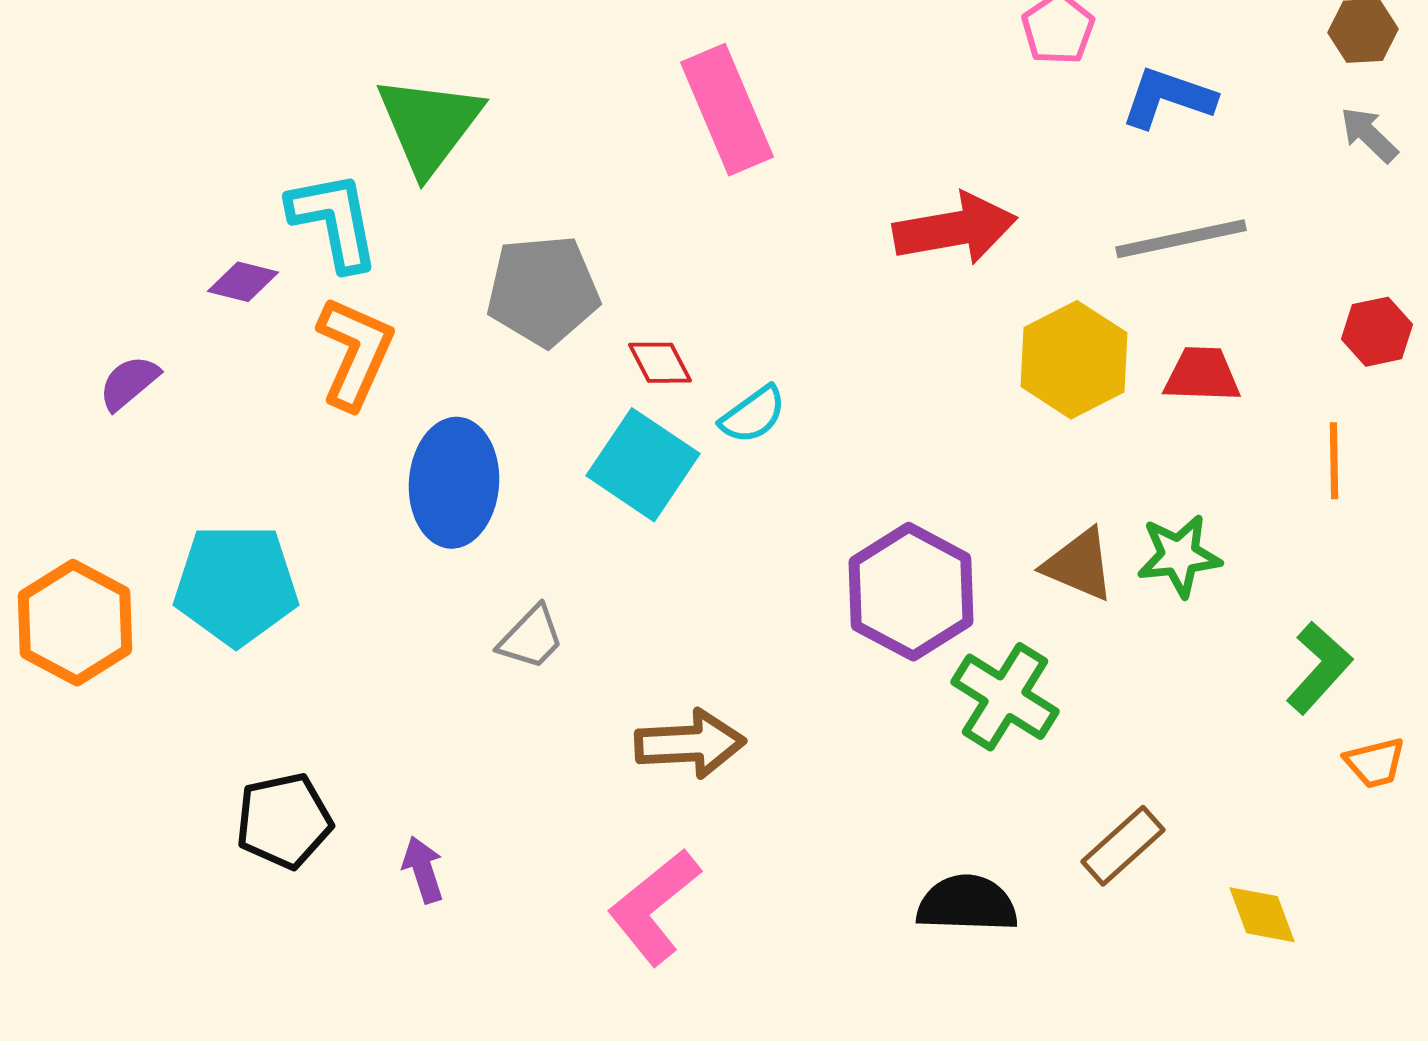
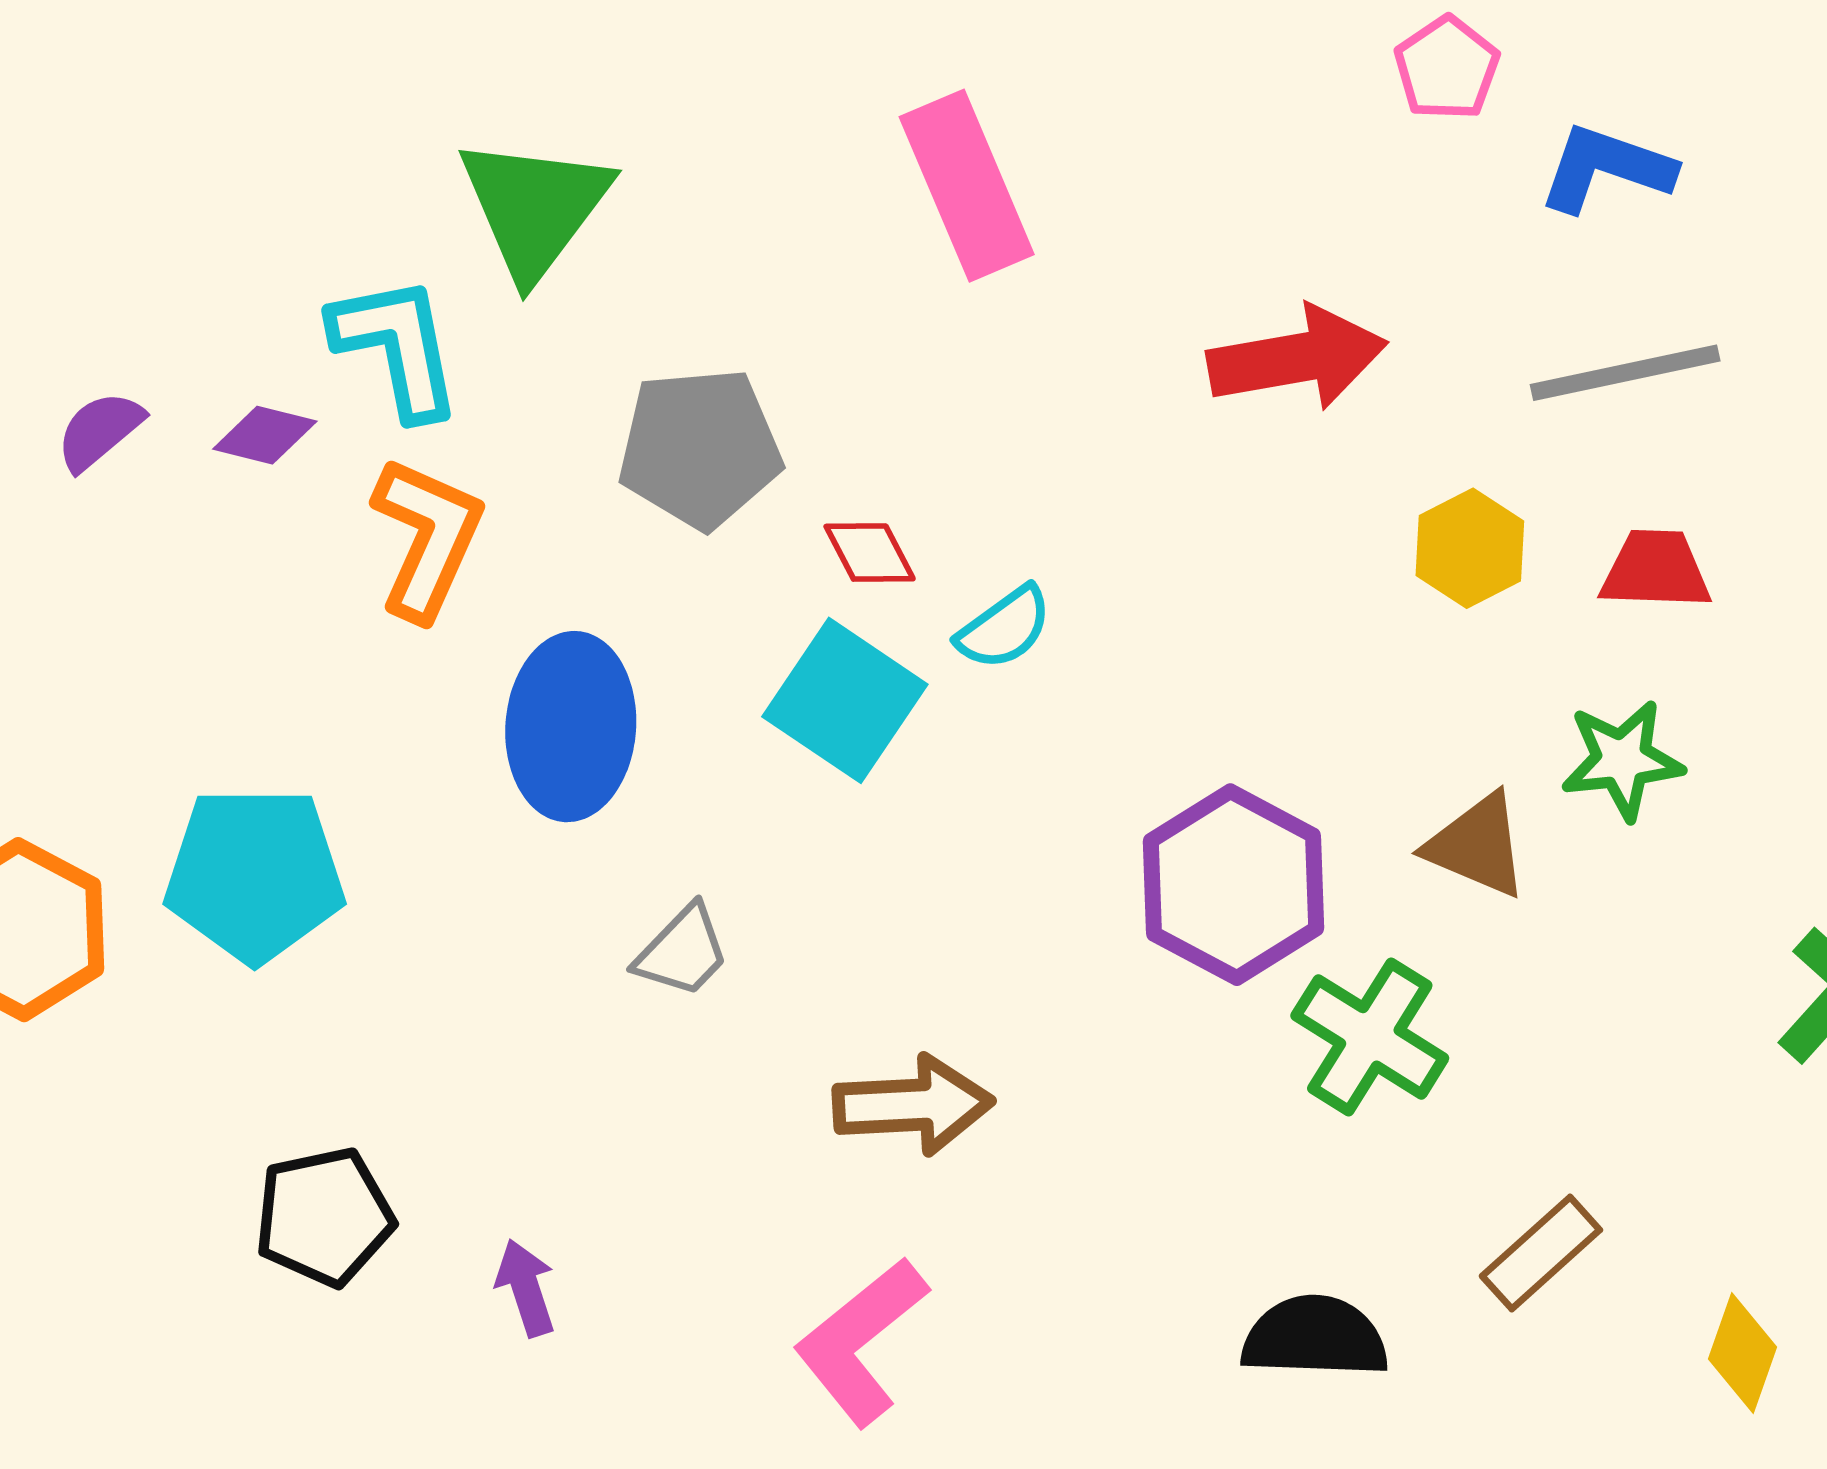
yellow hexagon: (1074, 360) -> (1470, 548), size x0.7
purple semicircle: (129, 383) -> (99, 431), moved
green star: (1179, 556) -> (1622, 760), moved
yellow diamond: (1262, 915) -> (1743, 1353), turned 40

